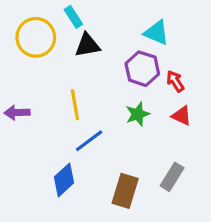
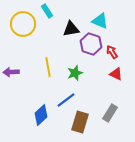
black triangle: (87, 45) -> (71, 29), moved
green star: (138, 114) -> (75, 73), moved
blue line: (89, 141) -> (66, 100), moved

